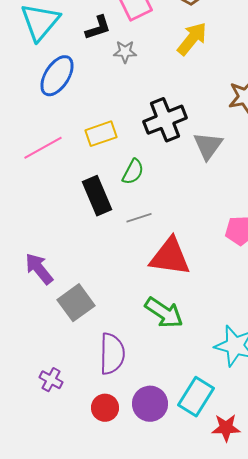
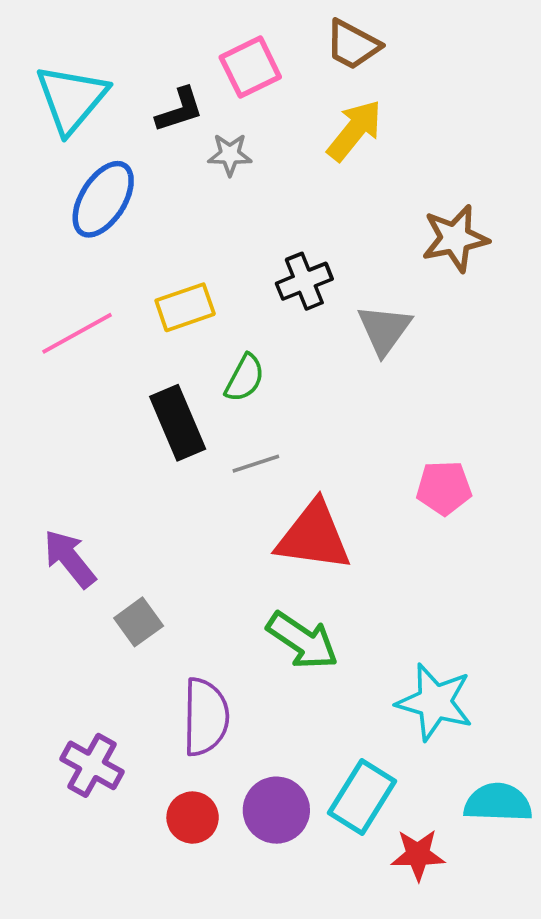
black cross: (165, 120) -> (304, 281), size x0.7
gray square: (76, 303) -> (139, 622), size x0.7
purple cross: (51, 380) -> (92, 765), size x1.4

